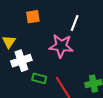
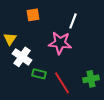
white cross: (21, 61) -> (22, 57), turned -36

